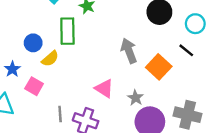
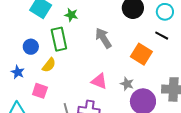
blue circle: (33, 43) -> (31, 47), moved
gray arrow: (129, 51) -> (103, 38), moved
blue star: (12, 69) -> (18, 72), moved

